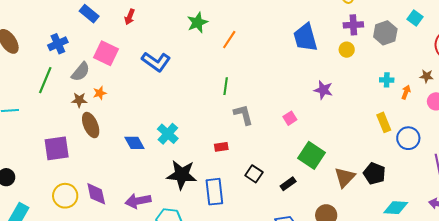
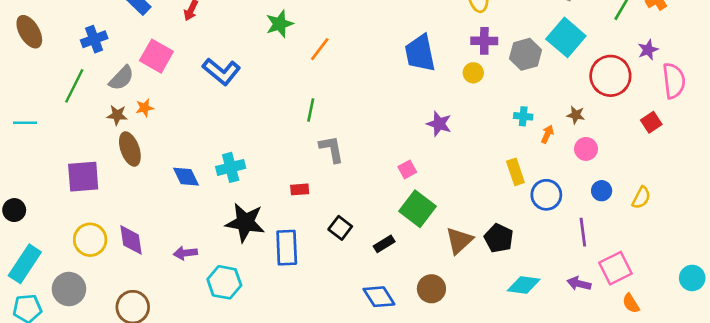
cyan square: (415, 18) -> (566, 37), size x1.8
pink square: (290, 118) -> (407, 169), moved
cyan cross: (168, 134) -> (231, 167), turned 30
purple arrow: (138, 201) -> (185, 253), size x0.7

